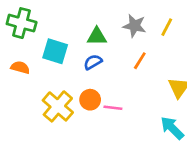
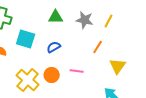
green triangle: (97, 36) -> (56, 17), moved
orange line: (140, 61) -> (98, 47), moved
pink line: (113, 108) -> (77, 71), moved

